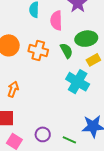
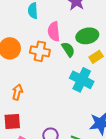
pink semicircle: (56, 21) -> (54, 32), moved

